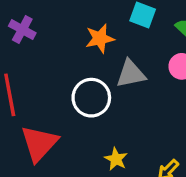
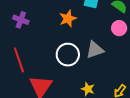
gray triangle: (131, 74) -> (95, 50), moved

